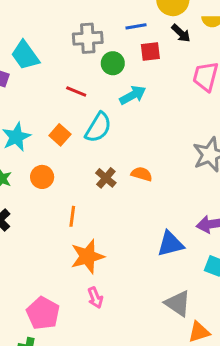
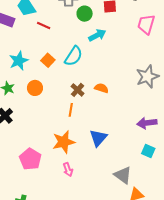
red line: (76, 91) -> (44, 25), moved
orange line: (72, 216) -> (71, 110), moved
blue triangle: (170, 244) -> (98, 138), moved, turned -36
pink pentagon: (43, 313) -> (30, 159), moved

